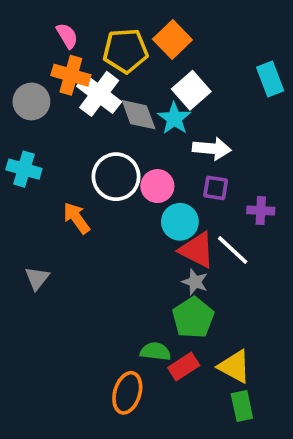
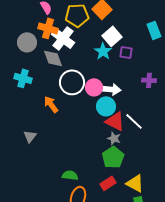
gray diamond: (139, 115) -> (53, 58), moved
white arrow: (212, 148) -> (111, 89), moved
purple square: (216, 188) -> (126, 52), moved
purple cross: (261, 210) -> (149, 80), moved
green semicircle: (155, 351) -> (70, 175), moved

